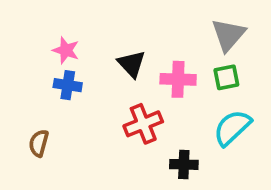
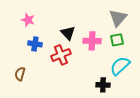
pink star: (66, 50) -> (28, 20), moved
red cross: (143, 124) -> (61, 55), moved
black cross: (184, 164) -> (103, 85), moved

